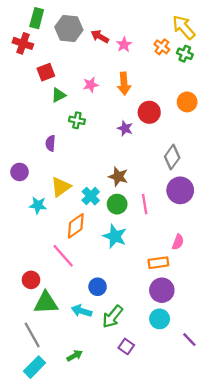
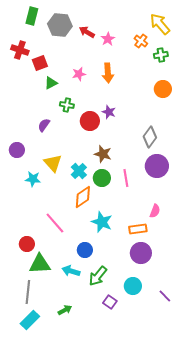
red cross: (23, 43) -> (20, 50), moved
green cross: (185, 54) -> (161, 55), moved, turned -32
red circle: (149, 112) -> (90, 121), moved
purple semicircle: (51, 143) -> (44, 125), turned 32
yellow triangle: (61, 187) -> (53, 163), turned -36
orange diamond: (76, 226) -> (83, 197), moved
cyan star: (115, 236) -> (102, 222), moved
cyan circle: (160, 319) -> (133, 286), moved
gray line: (32, 335) -> (28, 292), turned 35

